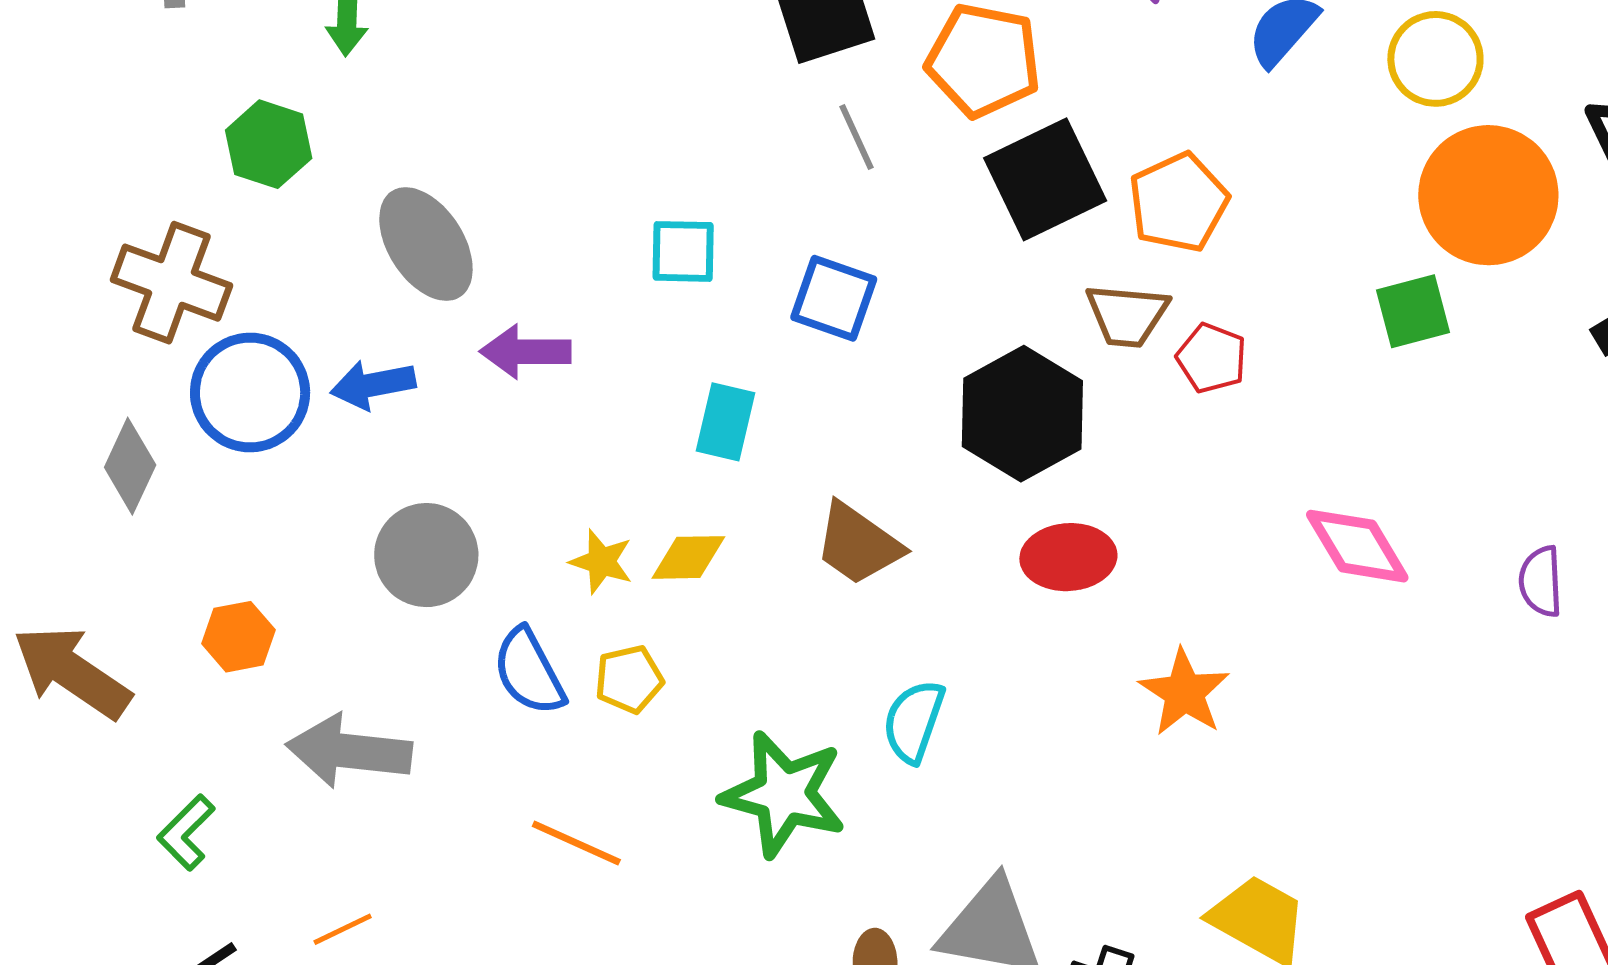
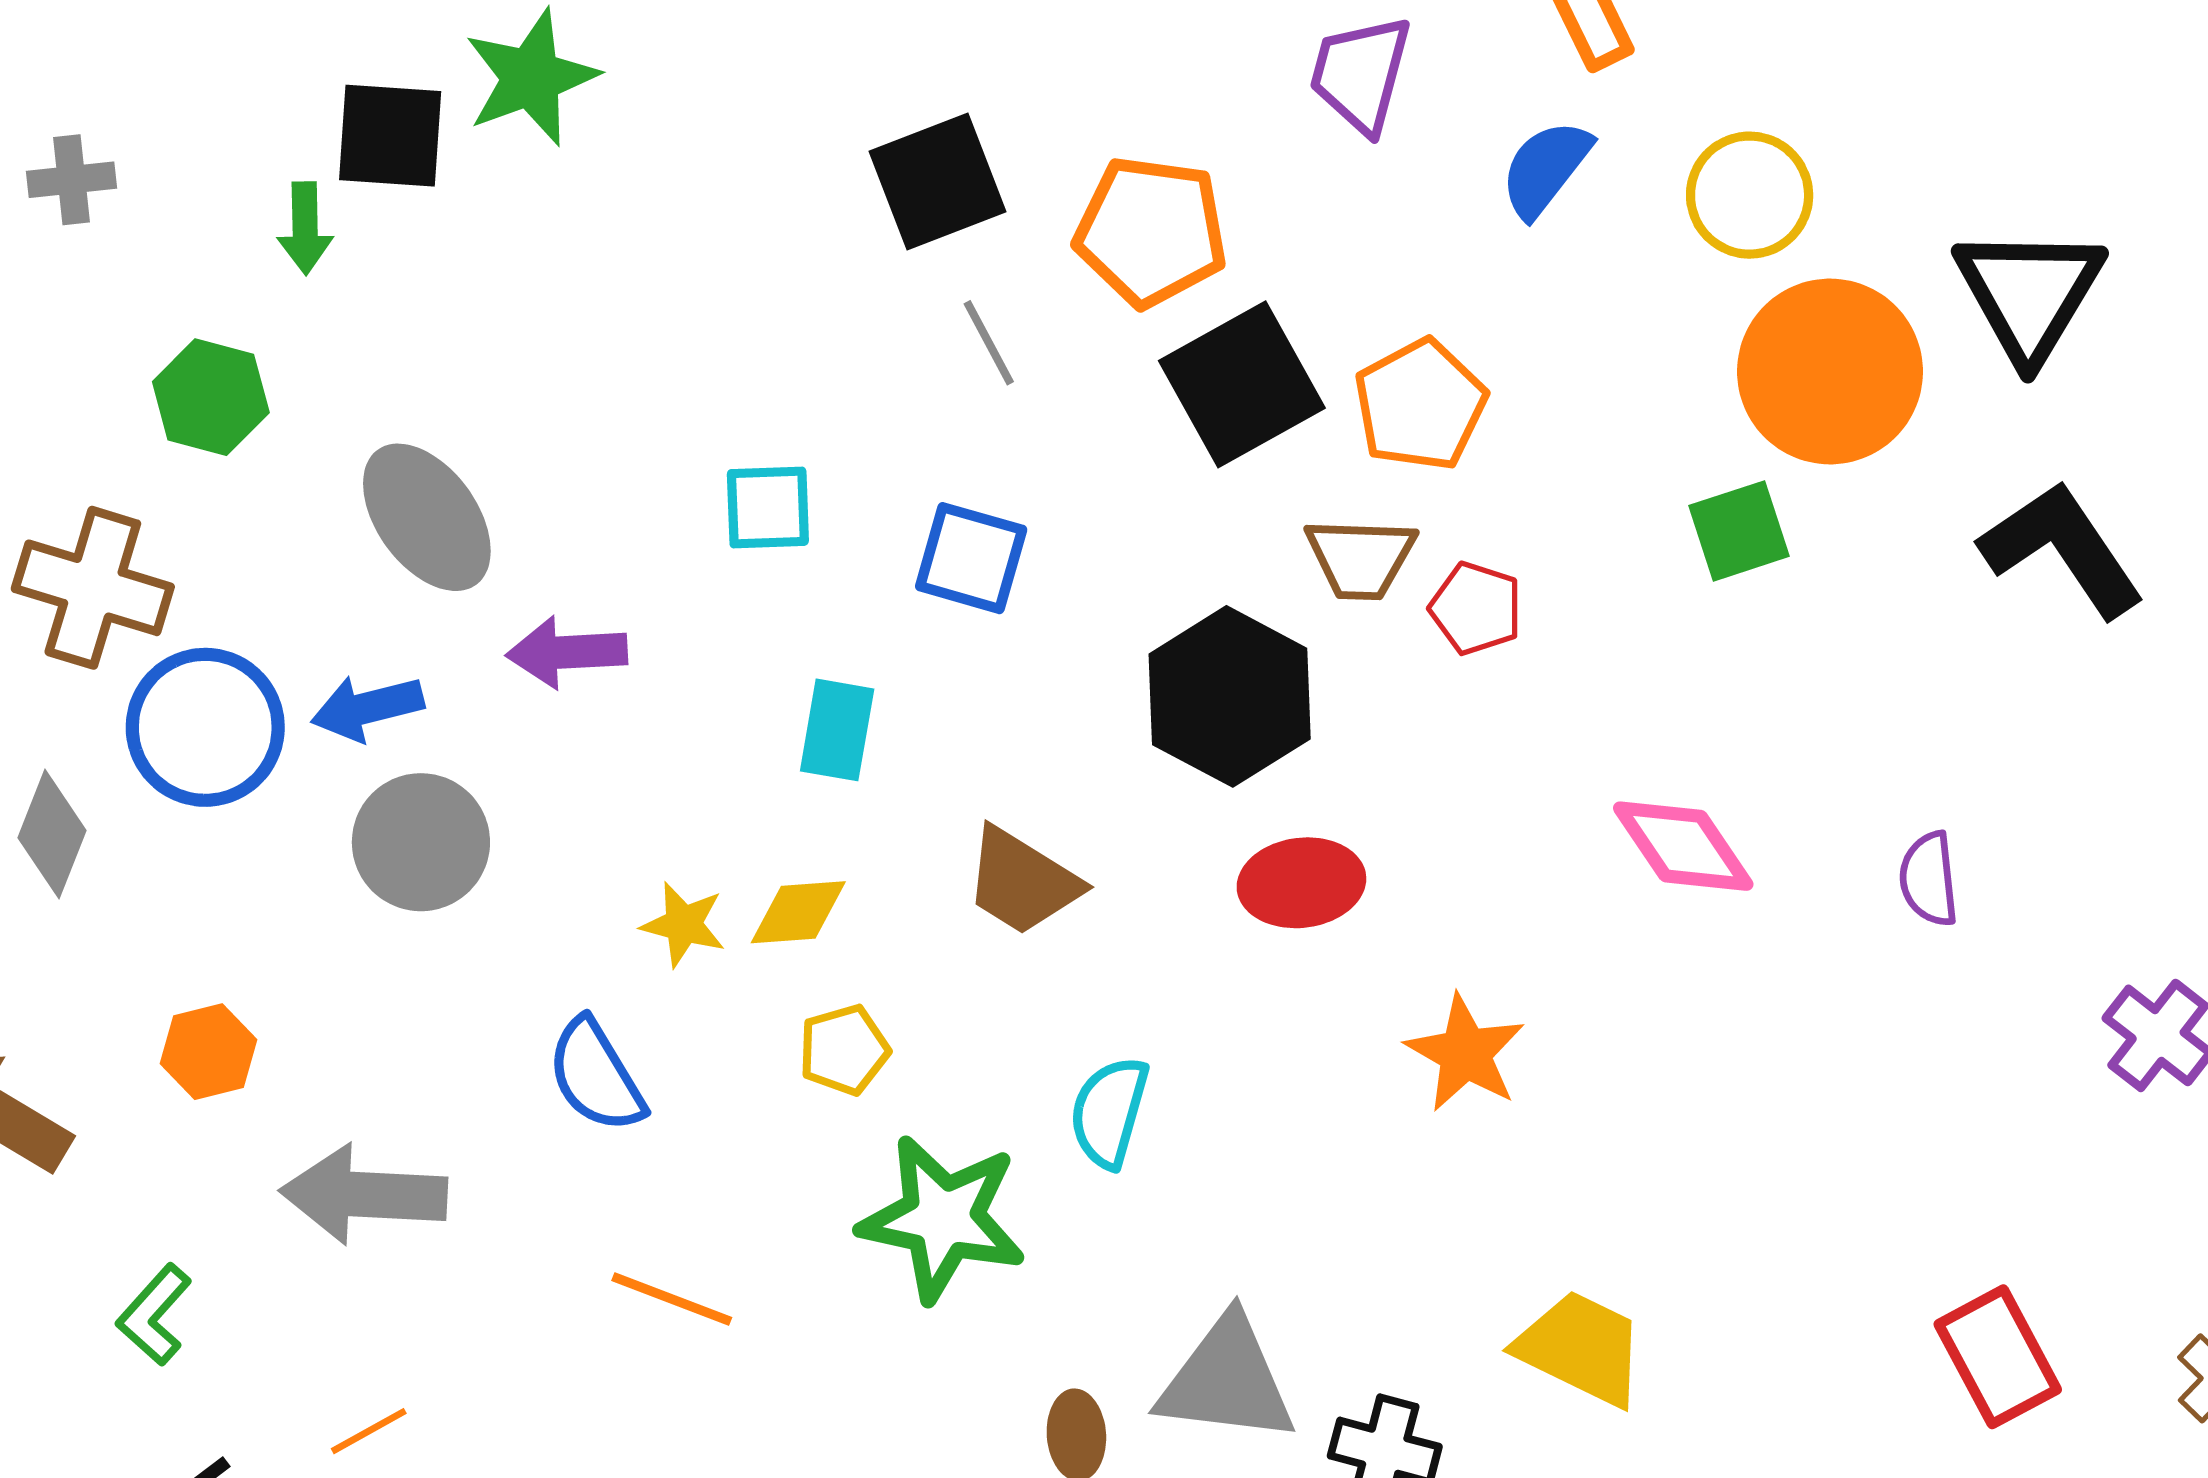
gray circle: (426, 555) -> (421, 842), moved
yellow pentagon: (629, 679) -> (844, 1050), moved

